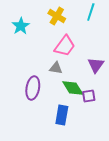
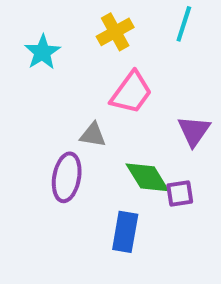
yellow cross: (57, 16) -> (115, 32), turned 30
gray triangle: (56, 68) -> (93, 135), moved

